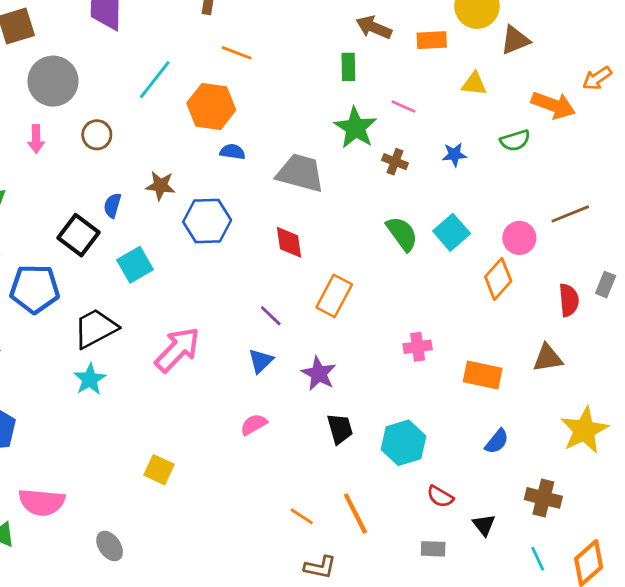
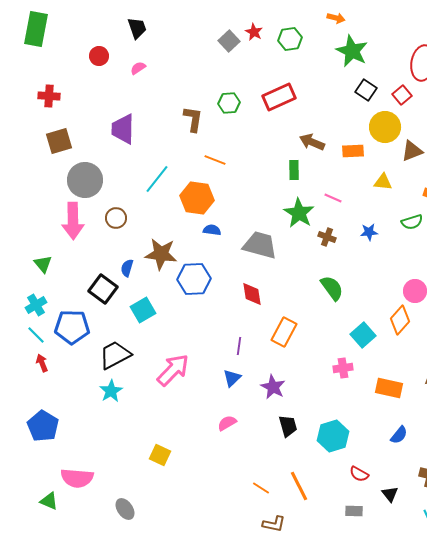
pink arrow: (36, 139) -> (73, 221), size x1.8
brown star: (160, 186) -> (161, 254), size x1.5
cyan square: (452, 232) -> (363, 335), moved
purple line: (271, 316) -> (239, 346), turned 54

